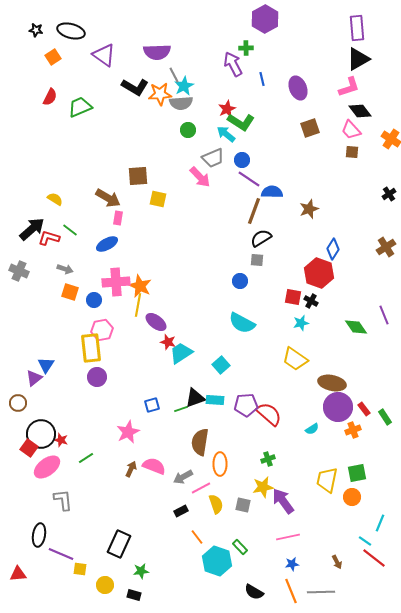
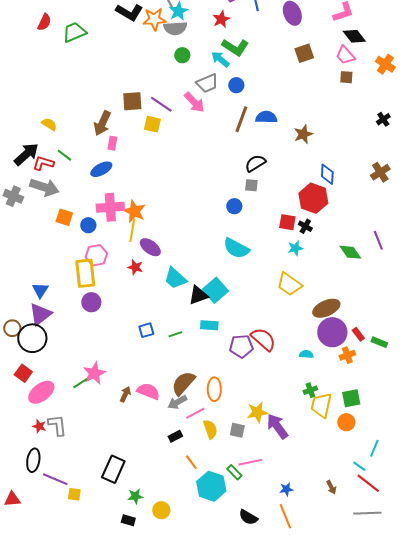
red star: (227, 109) -> (221, 19), moved
purple line: (249, 179) -> (161, 104), moved
brown arrow: (108, 198) -> (102, 123), turned 85
brown line: (254, 211) -> (241, 119), moved
blue diamond: (333, 249) -> (327, 174), turned -30
gray arrow: (65, 269) -> (44, 187), moved, size x1.8
red star: (168, 342) -> (135, 267), moved
cyan trapezoid: (181, 353) -> (175, 278), turned -105
cyan square: (221, 365) -> (215, 290), size x1.4
purple triangle: (34, 378) -> (40, 314), moved, size x1.4
brown ellipse: (332, 383) -> (326, 308), turned -36
black triangle: (195, 398) -> (198, 295), moved
purple pentagon: (246, 405) -> (241, 346), moved
green rectangle: (385, 417) -> (379, 342), turned -35
cyan semicircle: (312, 429) -> (306, 354), turned -144
pink star: (128, 432) -> (94, 373), moved
black circle: (41, 434) -> (32, 338), moved
red star: (61, 440) -> (39, 426), moved
brown semicircle: (200, 442) -> (183, 383), moved, turned 32
green cross: (268, 459) -> (310, 390), moved
pink line: (288, 537) -> (250, 462), moved
yellow circle: (105, 585) -> (161, 510), moved
gray line: (321, 592) -> (367, 513), moved

